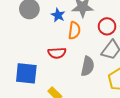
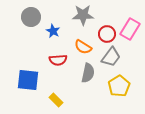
blue star: (58, 15) -> (53, 31), moved
orange semicircle: (74, 30) -> (83, 47), moved, turned 114

